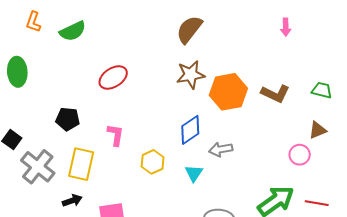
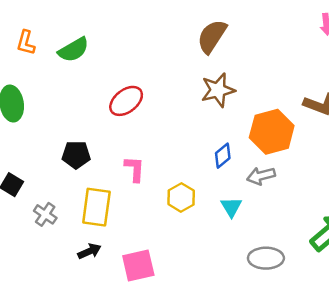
orange hexagon: (228, 92) -> (272, 132), moved
blue diamond: (190, 130) -> (223, 156), size x0.7
gray cross: (38, 167) -> (45, 214), size x0.6

